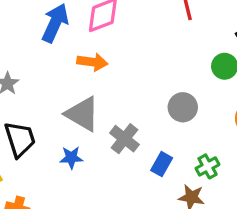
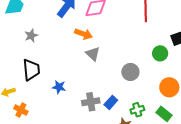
gray triangle: (82, 114) -> (93, 54), moved, size x0.7
gray cross: (124, 139) -> (91, 102), moved, turned 30

